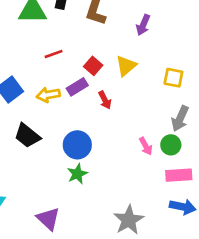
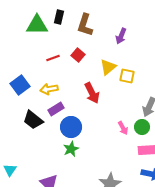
red square: (93, 66) -> (78, 55), moved
yellow square: (173, 78) -> (127, 76), moved
purple rectangle: (77, 87) -> (56, 109), moved
red arrow: (105, 100) -> (92, 93), size x1.5

